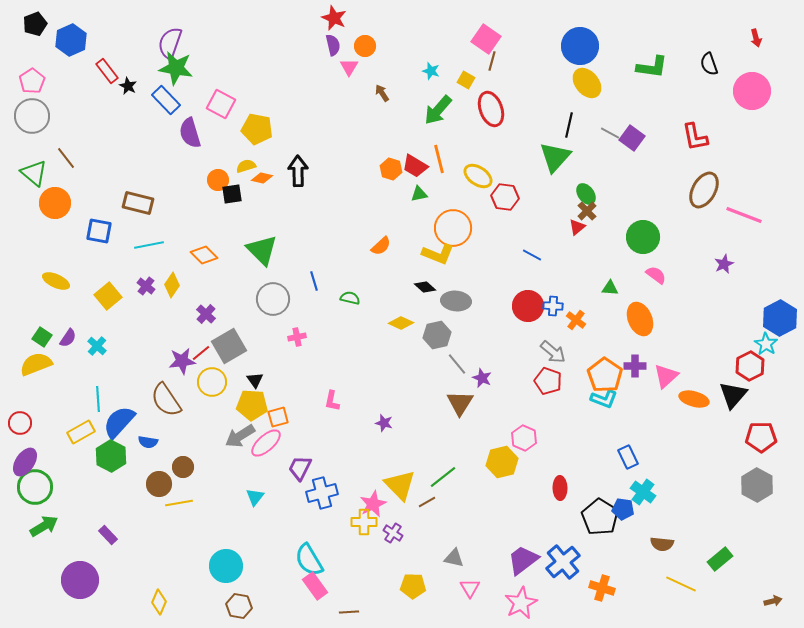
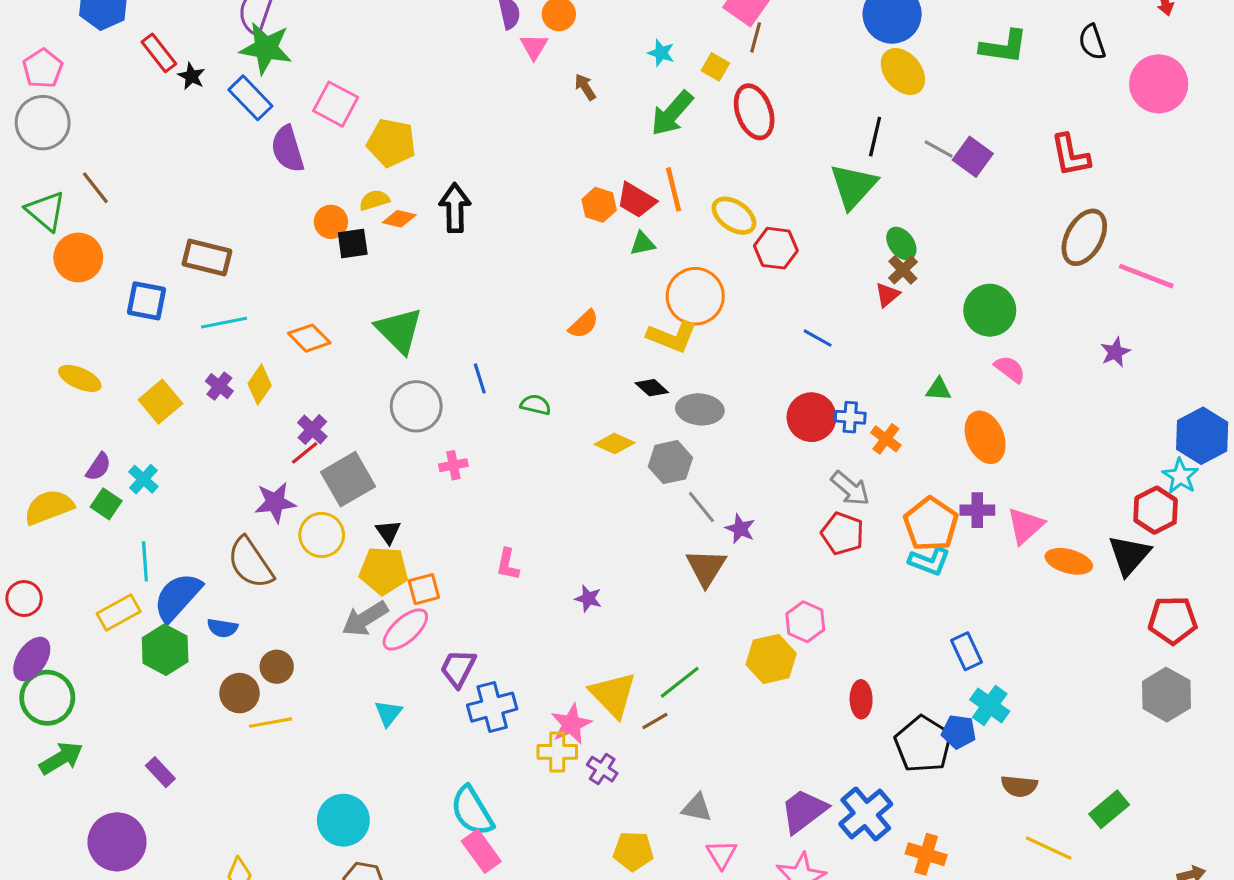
green square: (42, 337) -> (106, 504), moved
red line: (201, 353) -> (305, 453), moved

